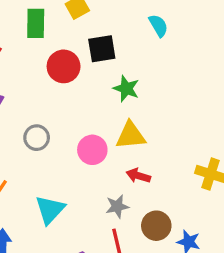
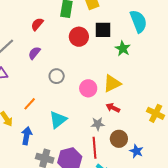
cyan semicircle: (158, 26) -> (138, 21), size x1.6
green star: (126, 89) -> (123, 48), moved
yellow triangle: (131, 135) -> (112, 83), turned -30

